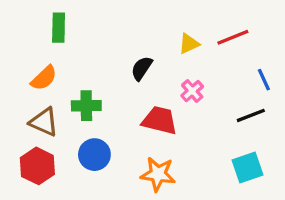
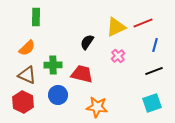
yellow triangle: (189, 44) -> (116, 27), size x1.5
blue line: (264, 80) -> (155, 45), moved, turned 40
red trapezoid: (160, 120) -> (82, 74), moved

